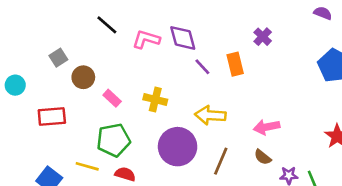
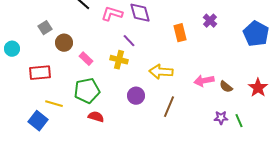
purple cross: (263, 37) -> (210, 21), moved
purple line: (202, 67) -> (129, 41), moved
purple circle: (178, 147) -> (136, 96), size x0.6
brown semicircle: (263, 157) -> (226, 87), moved
yellow line: (87, 166) -> (54, 104), moved

